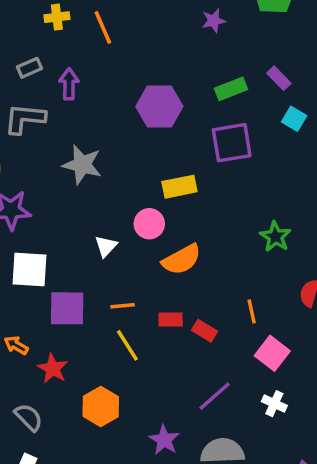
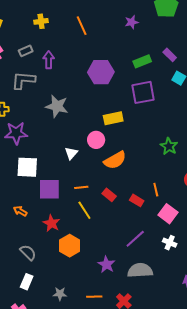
orange line: (103, 27) -> (82, 26), moved
red rectangle: (171, 319) -> (109, 195), turned 40
red rectangle: (204, 331) -> (137, 200), moved
red star: (53, 368) -> (51, 223), moved

